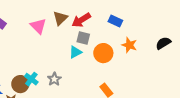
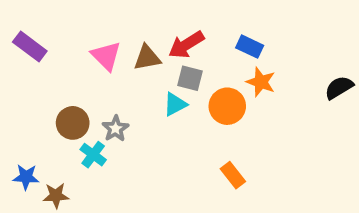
brown triangle: (60, 18) -> (147, 58), moved, turned 35
orange star: (129, 45) -> (261, 82), moved
gray star: (54, 79) -> (115, 129), moved
brown circle: (20, 84) -> (73, 123), moved

